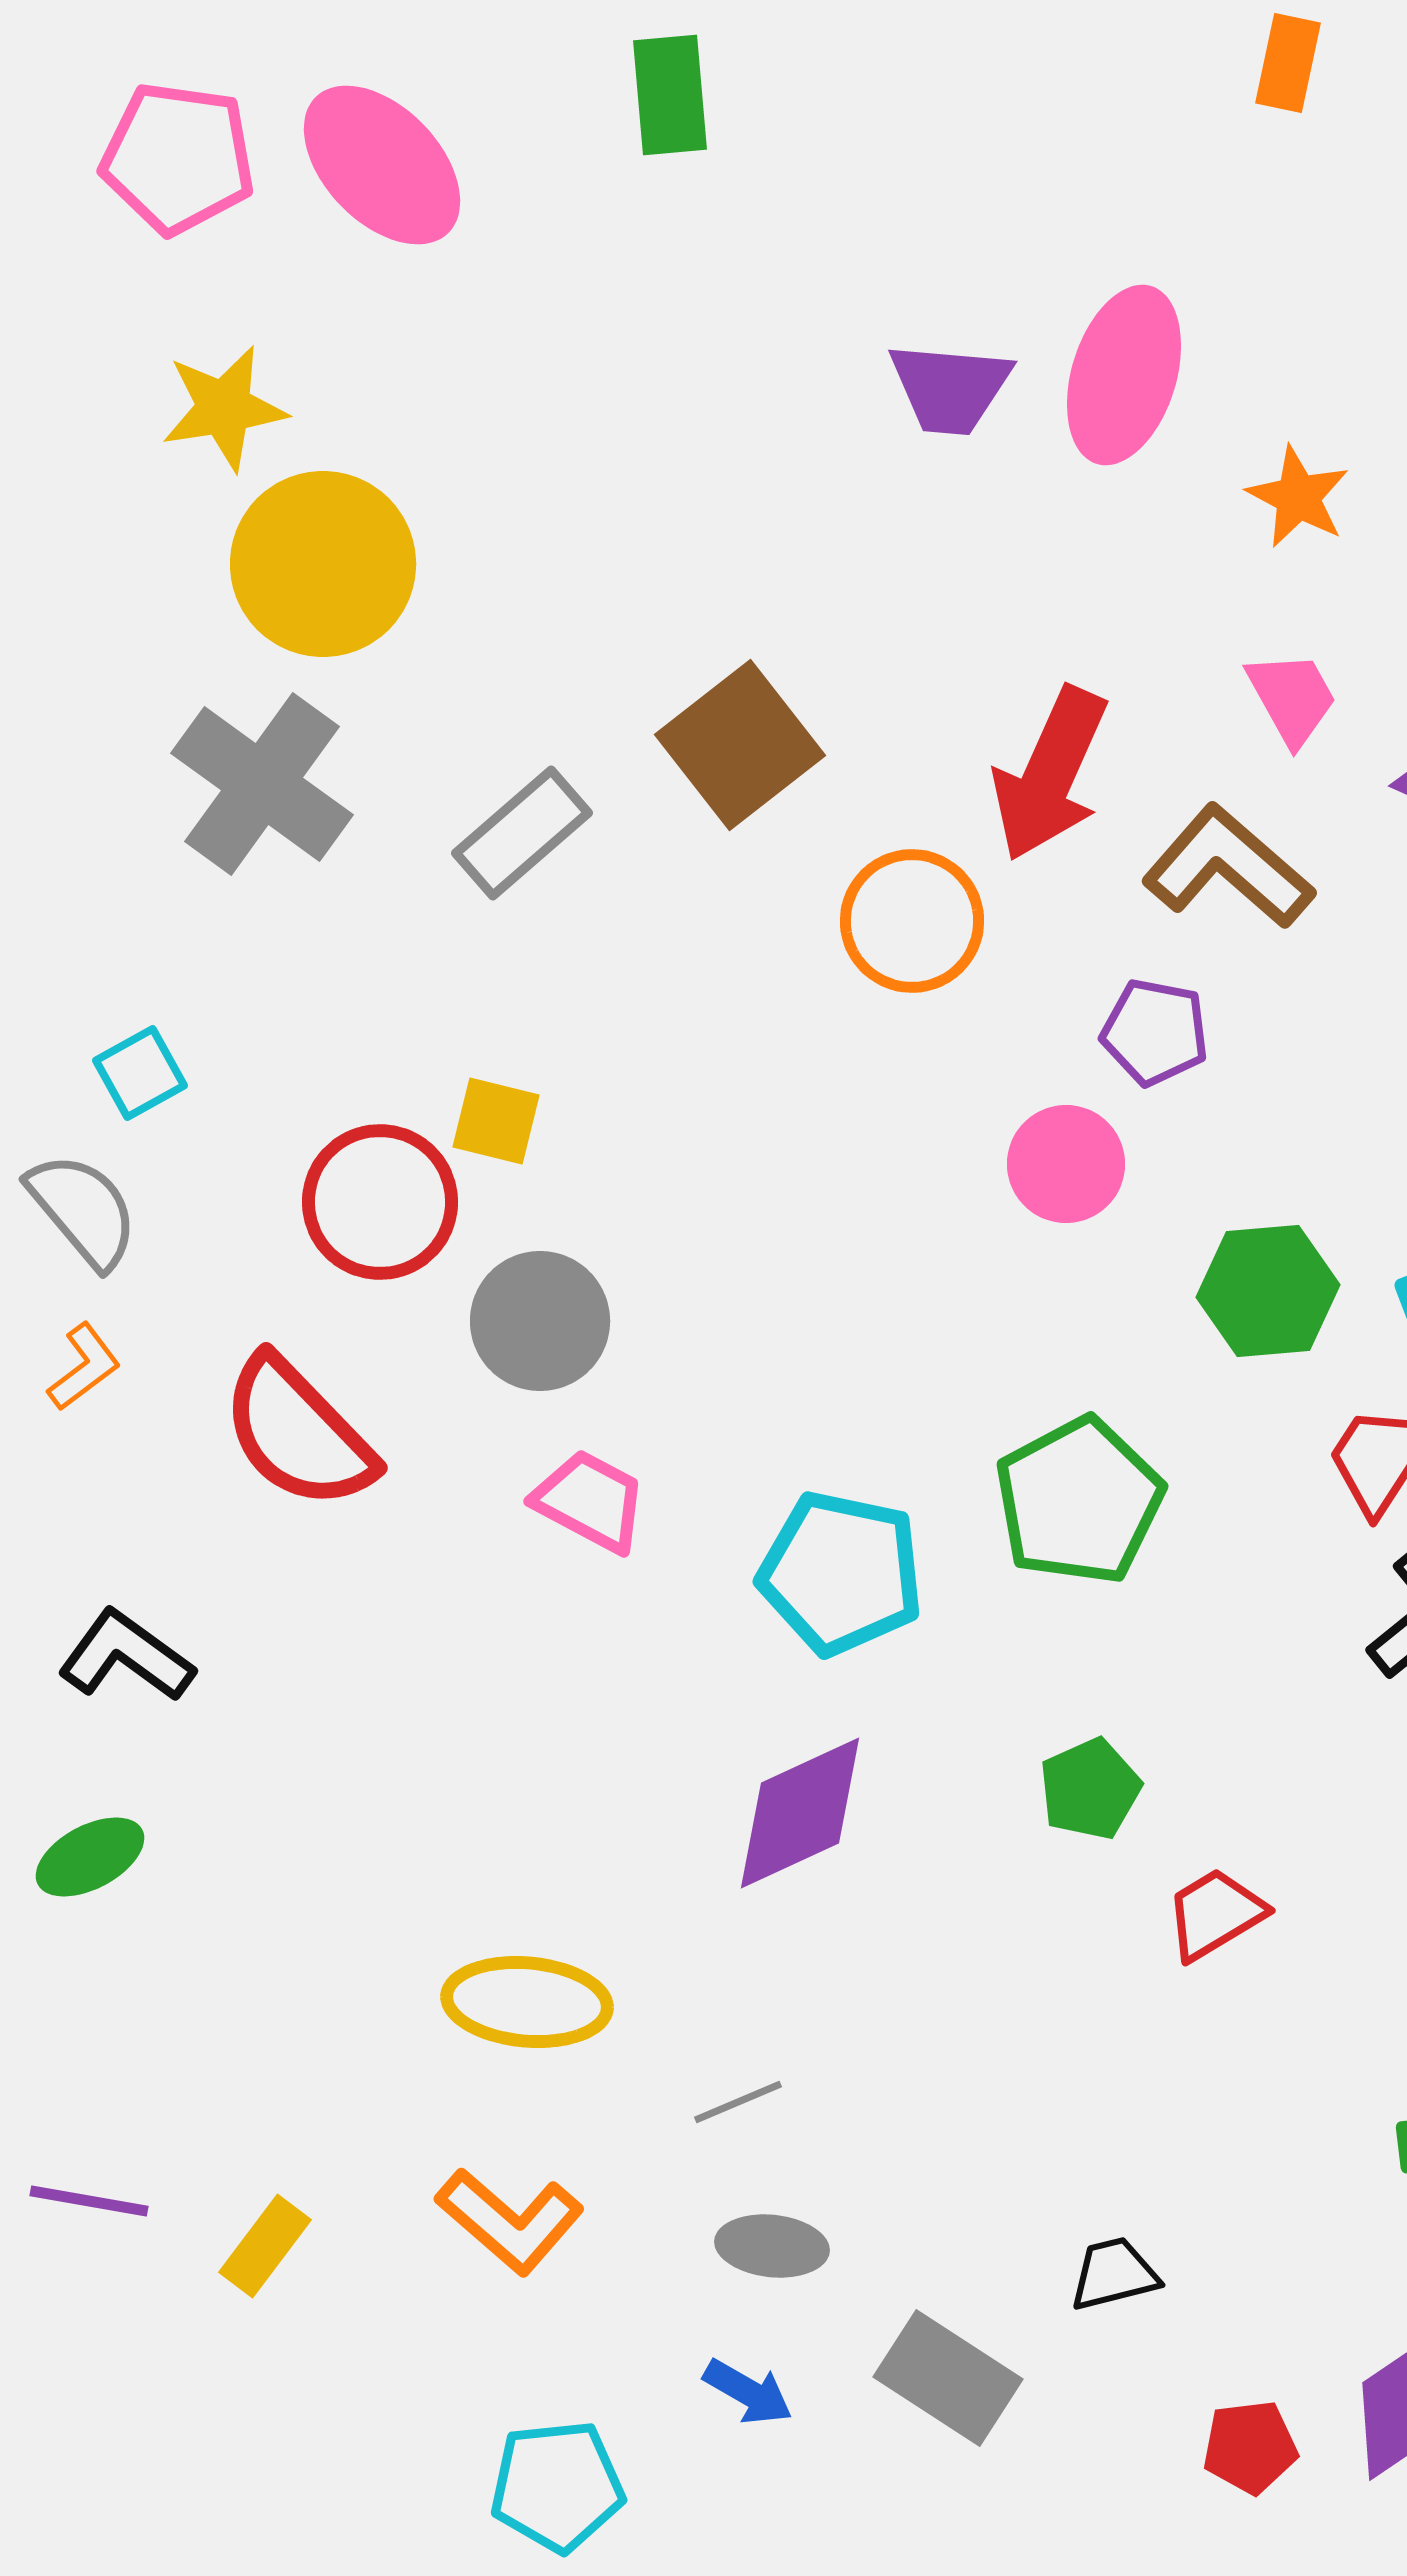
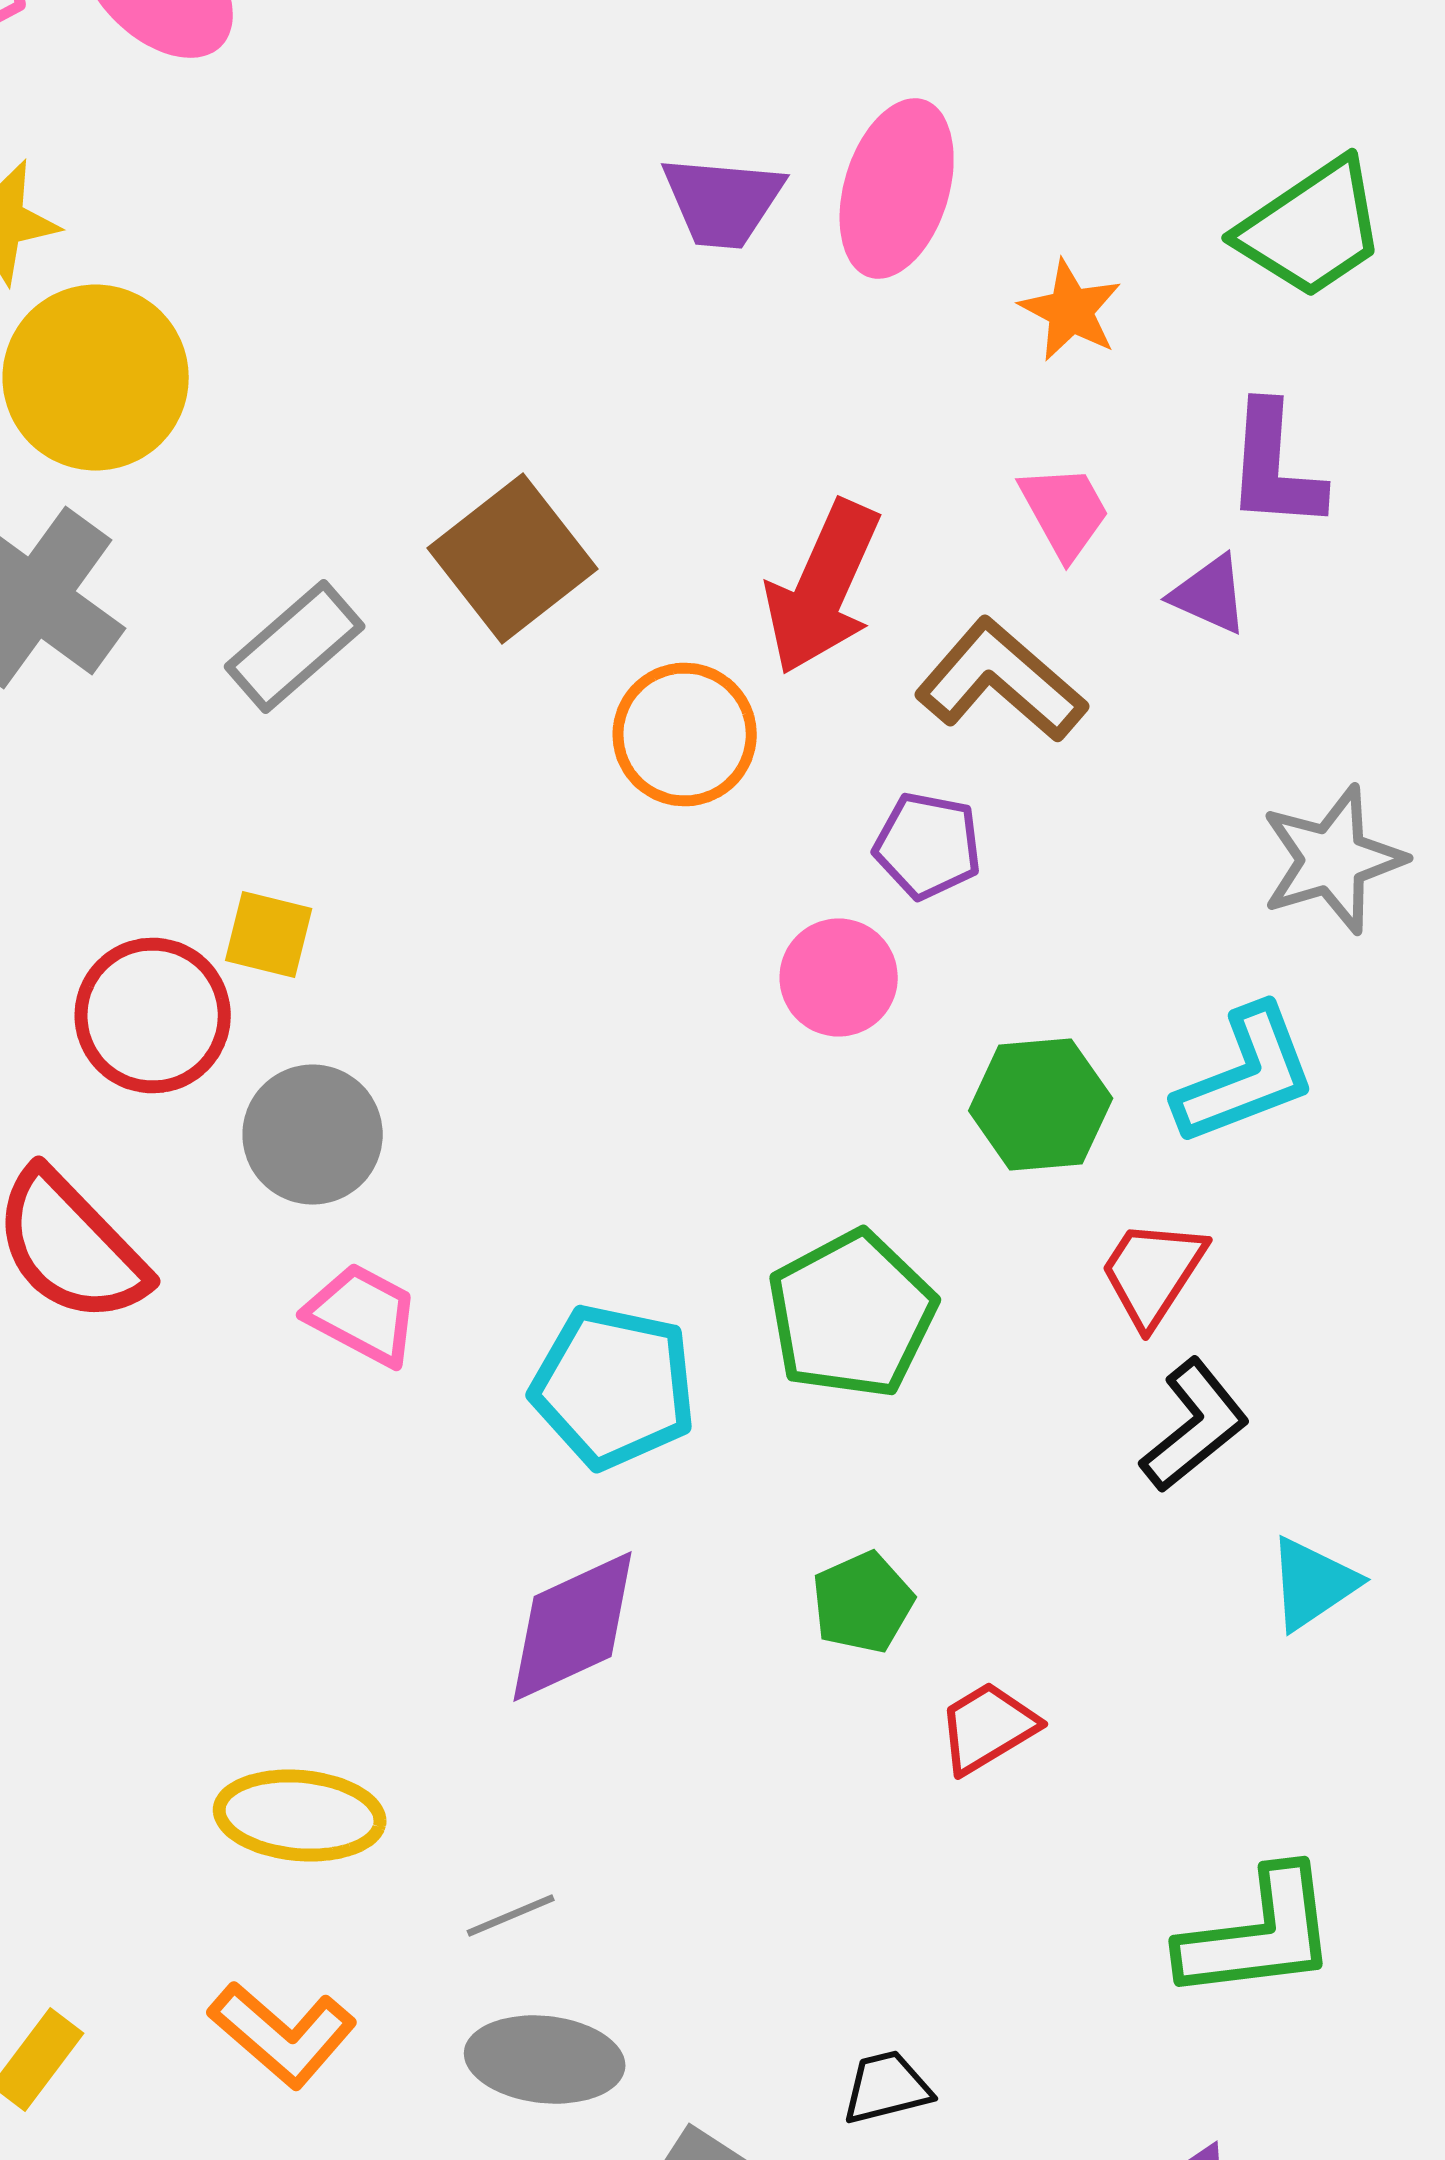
gray ellipse: (772, 2246) -> (545, 2060), size x1.4

